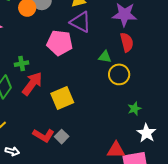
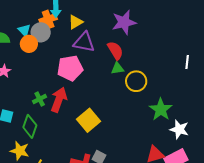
red semicircle: (127, 42) -> (115, 51), moved
red arrow: (32, 84) -> (59, 100), moved
green star: (134, 109) -> (161, 109), size x1.6

